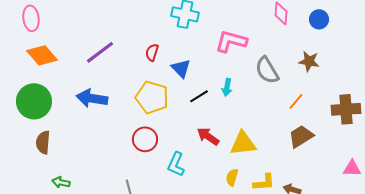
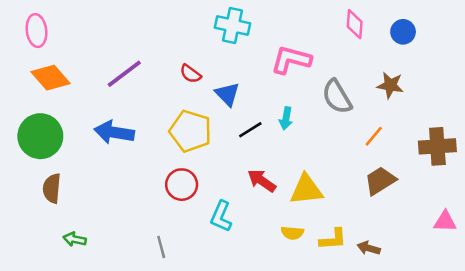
red semicircle: (152, 52) -> (191, 74), turned -72
yellow semicircle: (232, 177) -> (292, 233), turned -102

